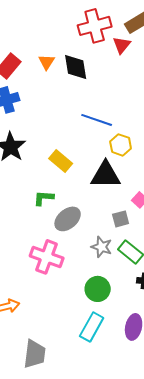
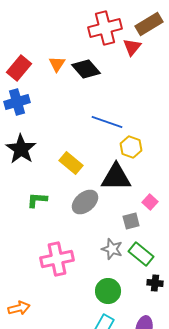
black diamond: (76, 67) -> (86, 69), turned -32
green L-shape: (44, 198) -> (37, 200), moved
gray ellipse: (68, 219) -> (85, 202), moved
pink cross: (47, 257) -> (57, 259), turned -32

